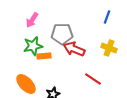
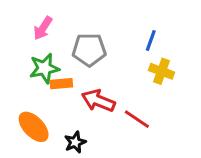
blue line: (107, 17) -> (151, 41), moved
red arrow: (74, 49) -> (98, 101), moved

